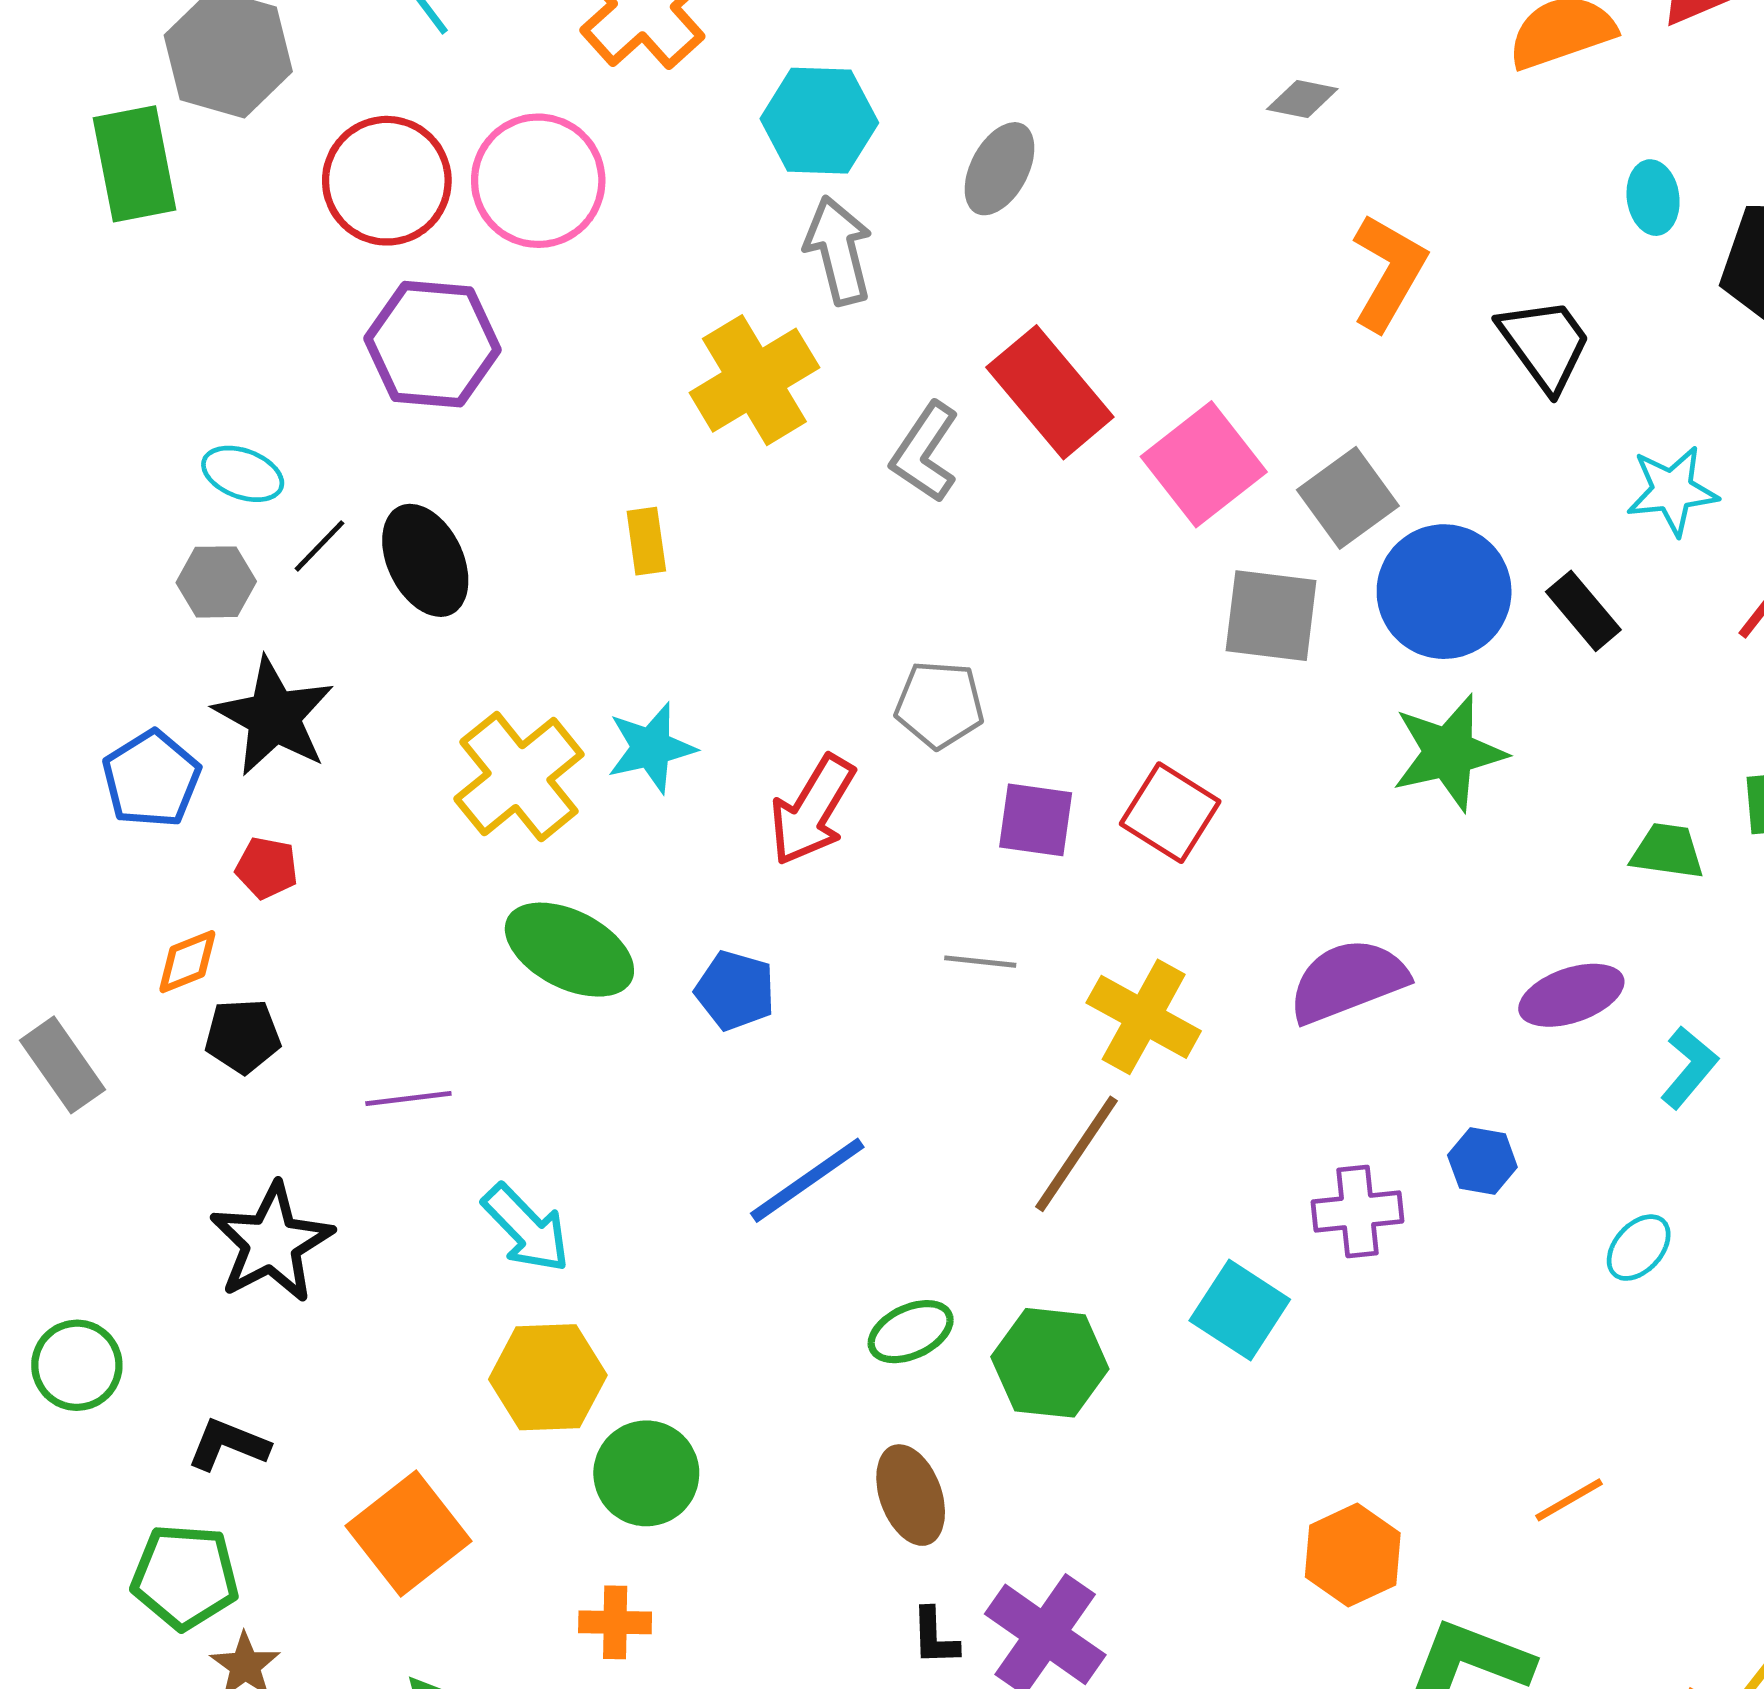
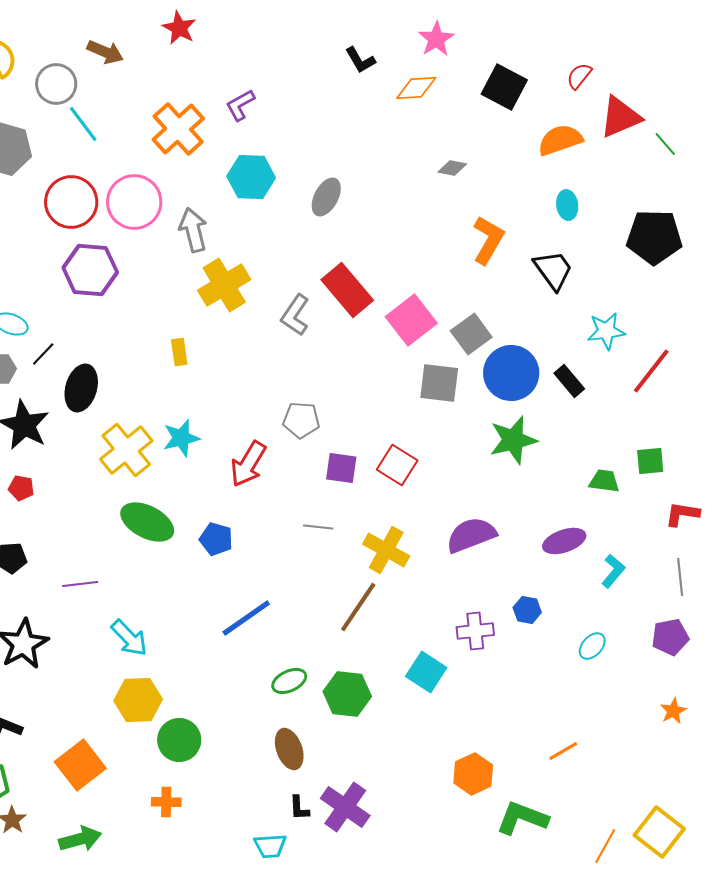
cyan ellipse: (1653, 198) -> (567, 205), moved
gray arrow: (839, 250) -> (193, 230), moved
black ellipse: (425, 560) -> (81, 388), moved, turned 42

